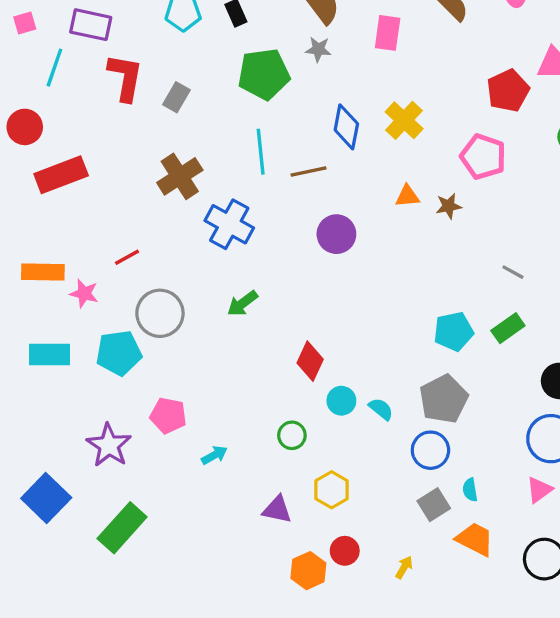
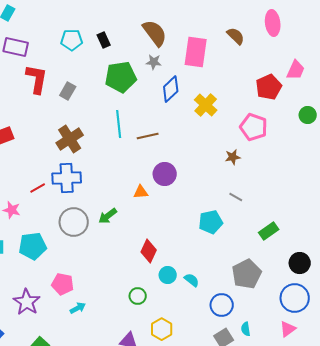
pink rectangle: (388, 33) -> (196, 52), size x1.4
blue diamond: (346, 127) -> (171, 89), moved, turned 36
orange triangle: (407, 196) -> (141, 192), moved
blue cross: (229, 224) -> (67, 178), moved, turned -32
gray line: (513, 272) -> (236, 197), moved
gray circle: (160, 313) -> (74, 222), moved
cyan pentagon: (454, 331) -> (211, 222), moved
gray pentagon: (444, 399) -> (247, 274), moved
cyan arrow: (214, 455) -> (78, 308), moved

